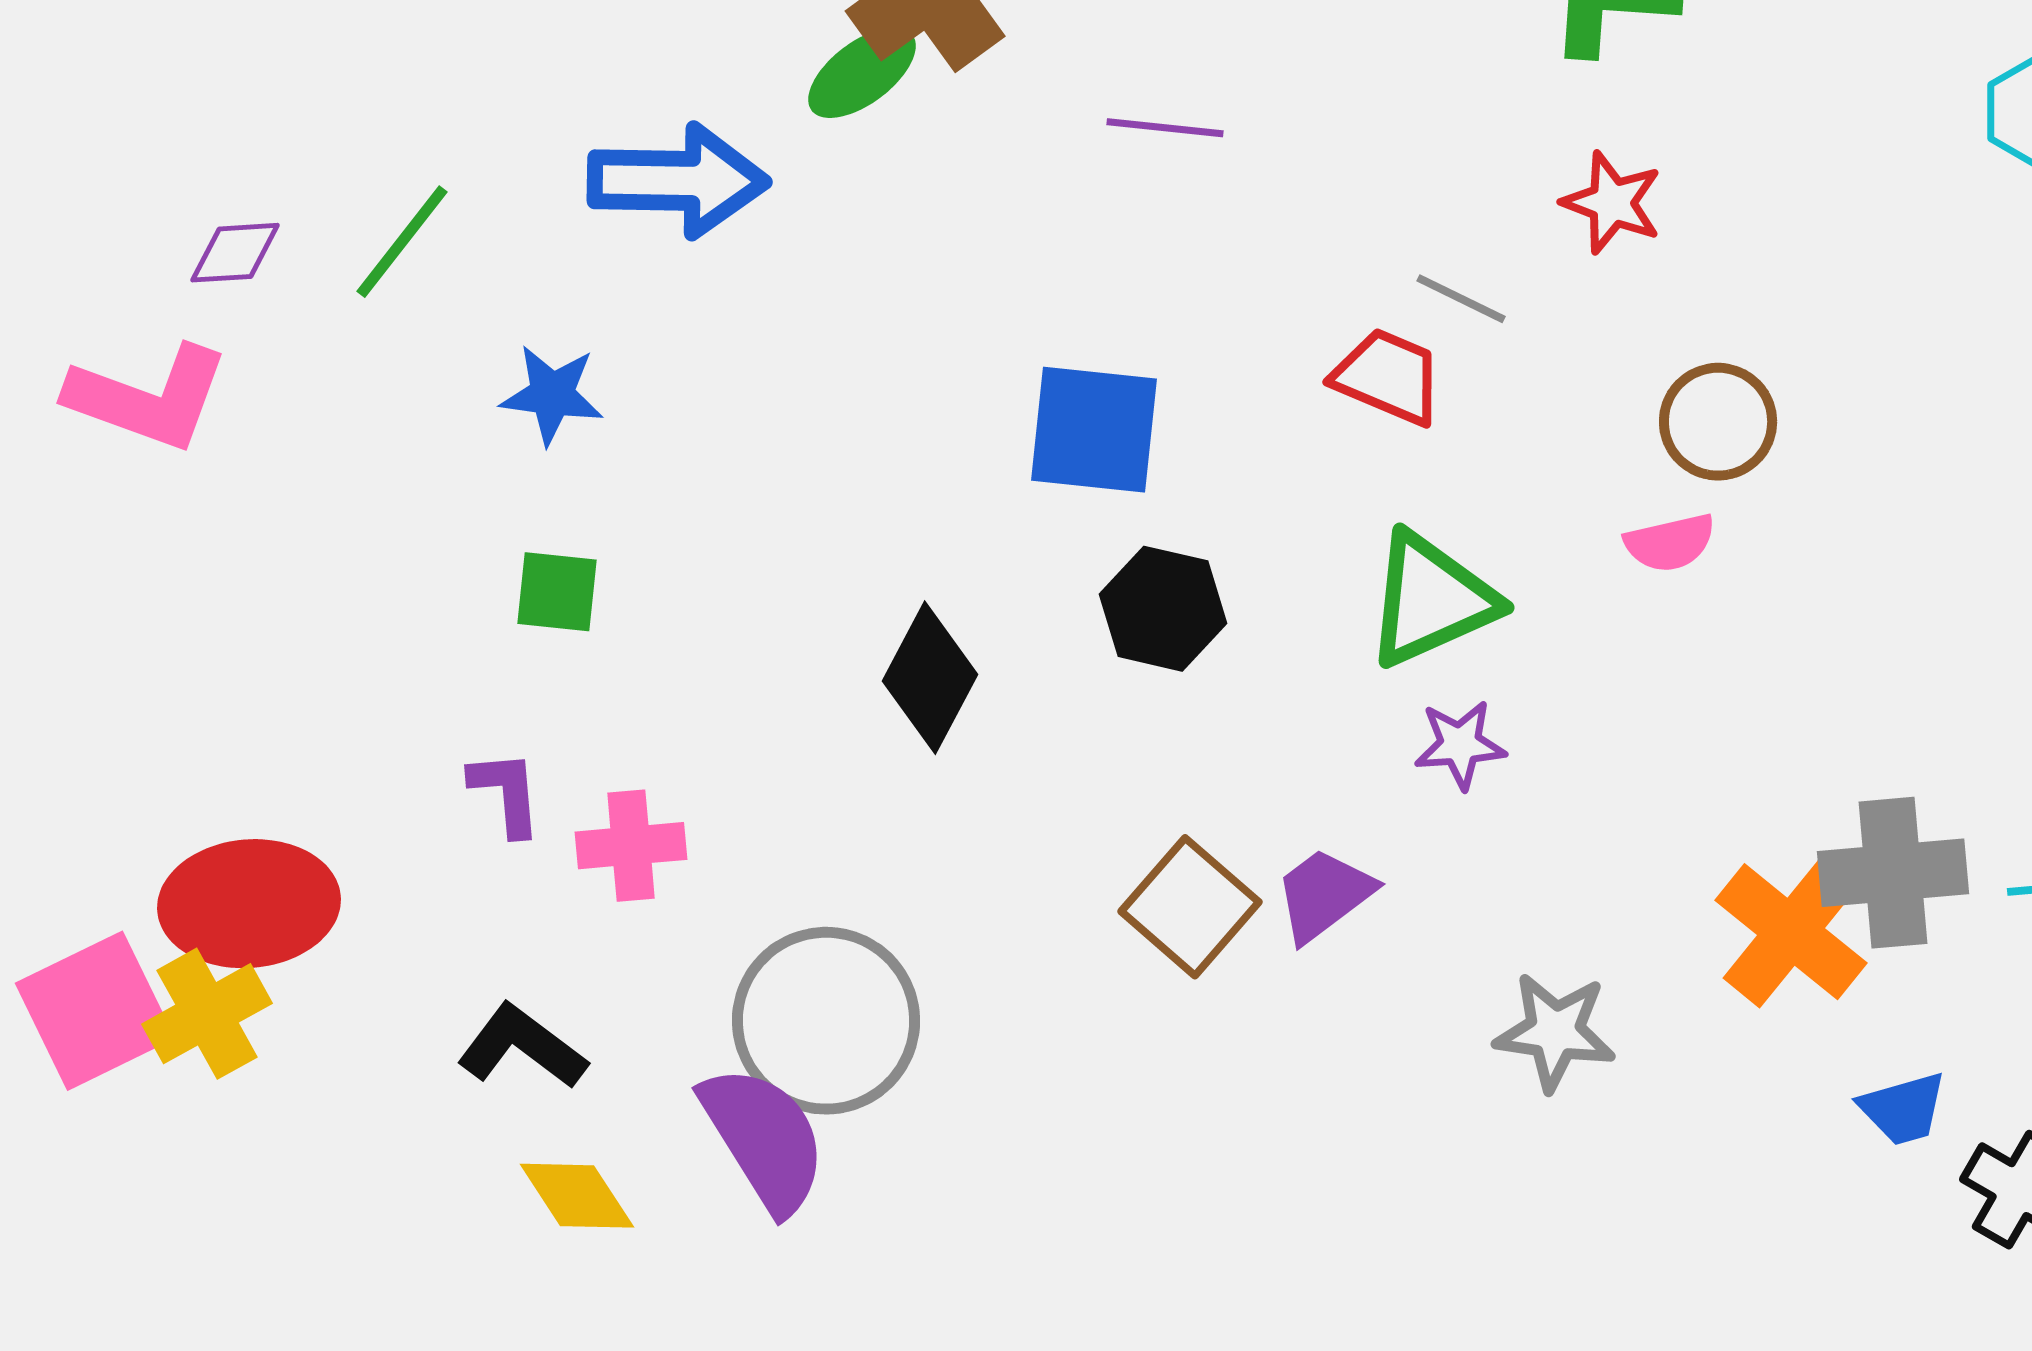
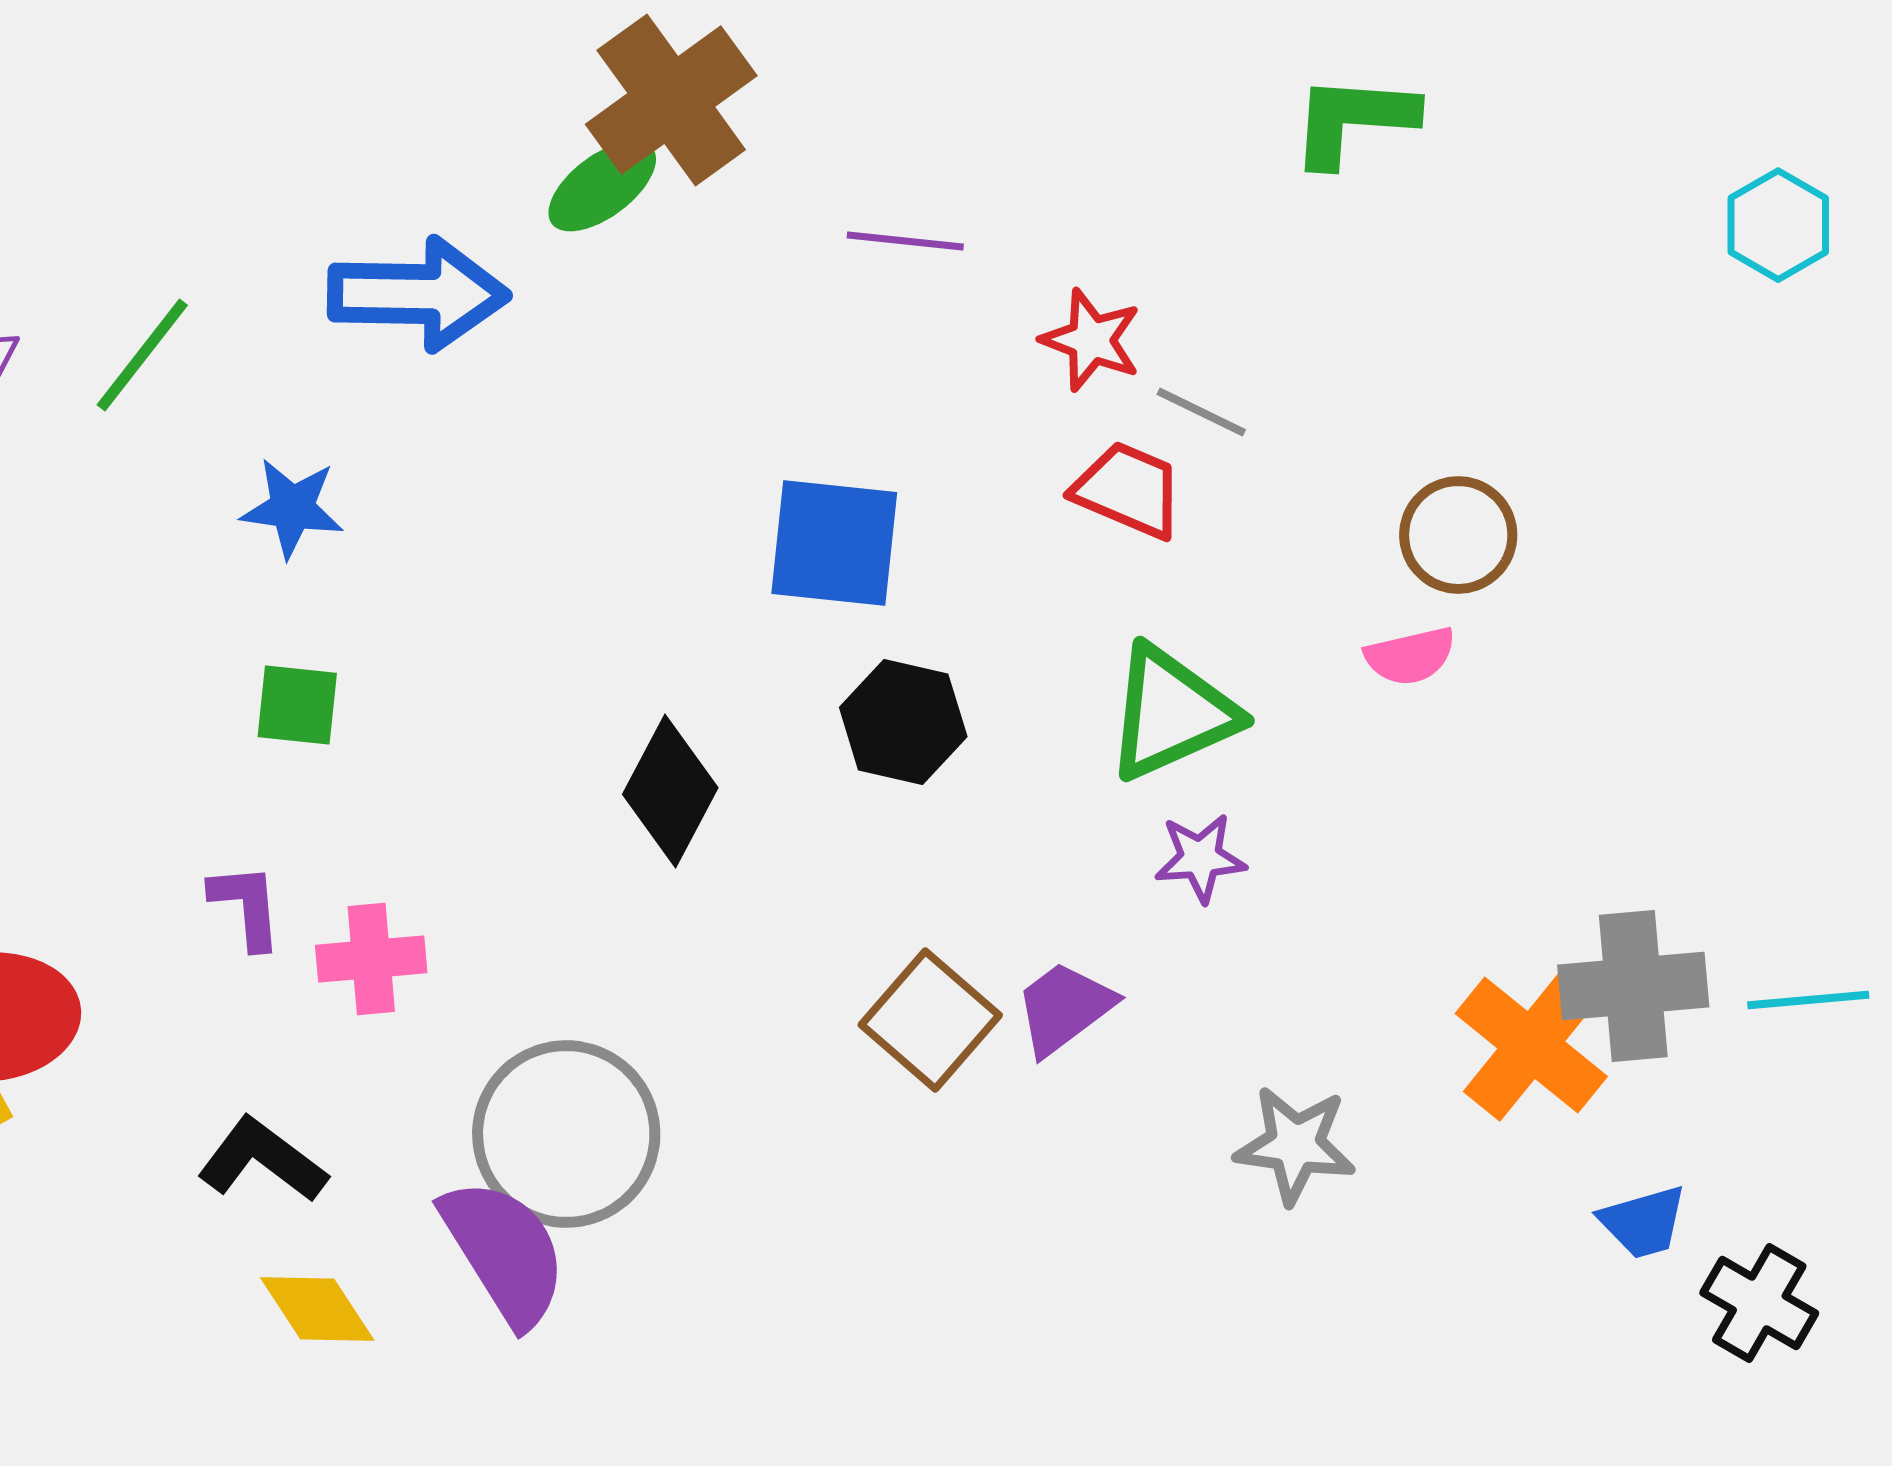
red star: (1612, 203) -> (1091, 340), moved

